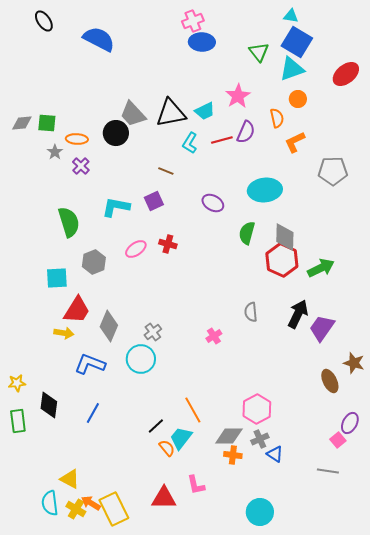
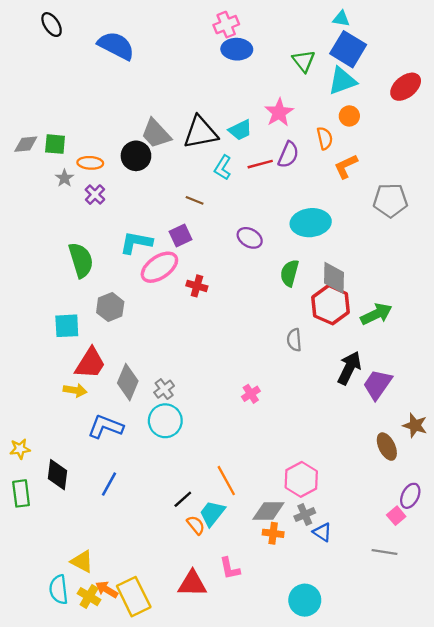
pink ellipse: (136, 249) -> (159, 267), moved, size x1.5
gray semicircle: (251, 312) -> (294, 340), moved
gray cross: (153, 332) -> (164, 389), moved

